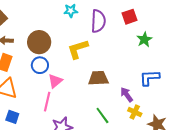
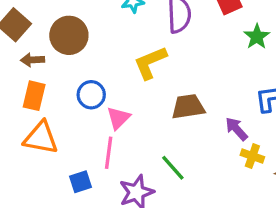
brown circle: (39, 42) -> (69, 35), moved
green line: (102, 115) -> (173, 168), moved
blue square: (12, 117) -> (80, 182), moved, turned -32

